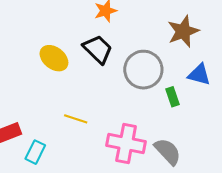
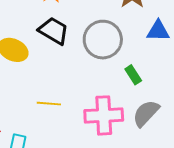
green rectangle: (173, 97) -> (133, 75), moved
gray semicircle: (168, 152) -> (146, 113), turned -80

